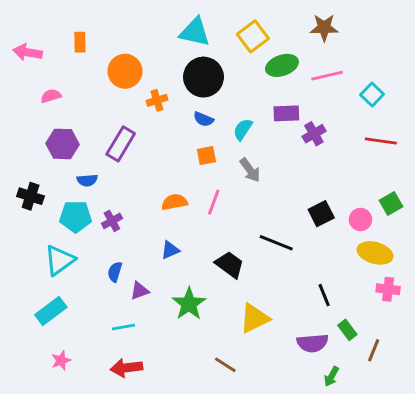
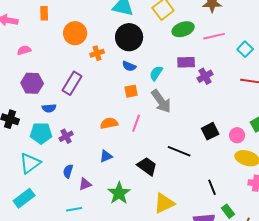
gray arrow: (250, 170) -> (161, 101), size x1.4

